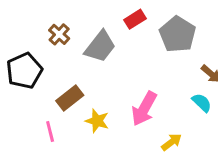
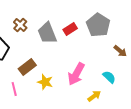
red rectangle: (135, 19) -> (70, 29), moved
gray trapezoid: (100, 46) -> (47, 33), turned 120
cyan semicircle: (202, 103) -> (109, 77), moved

